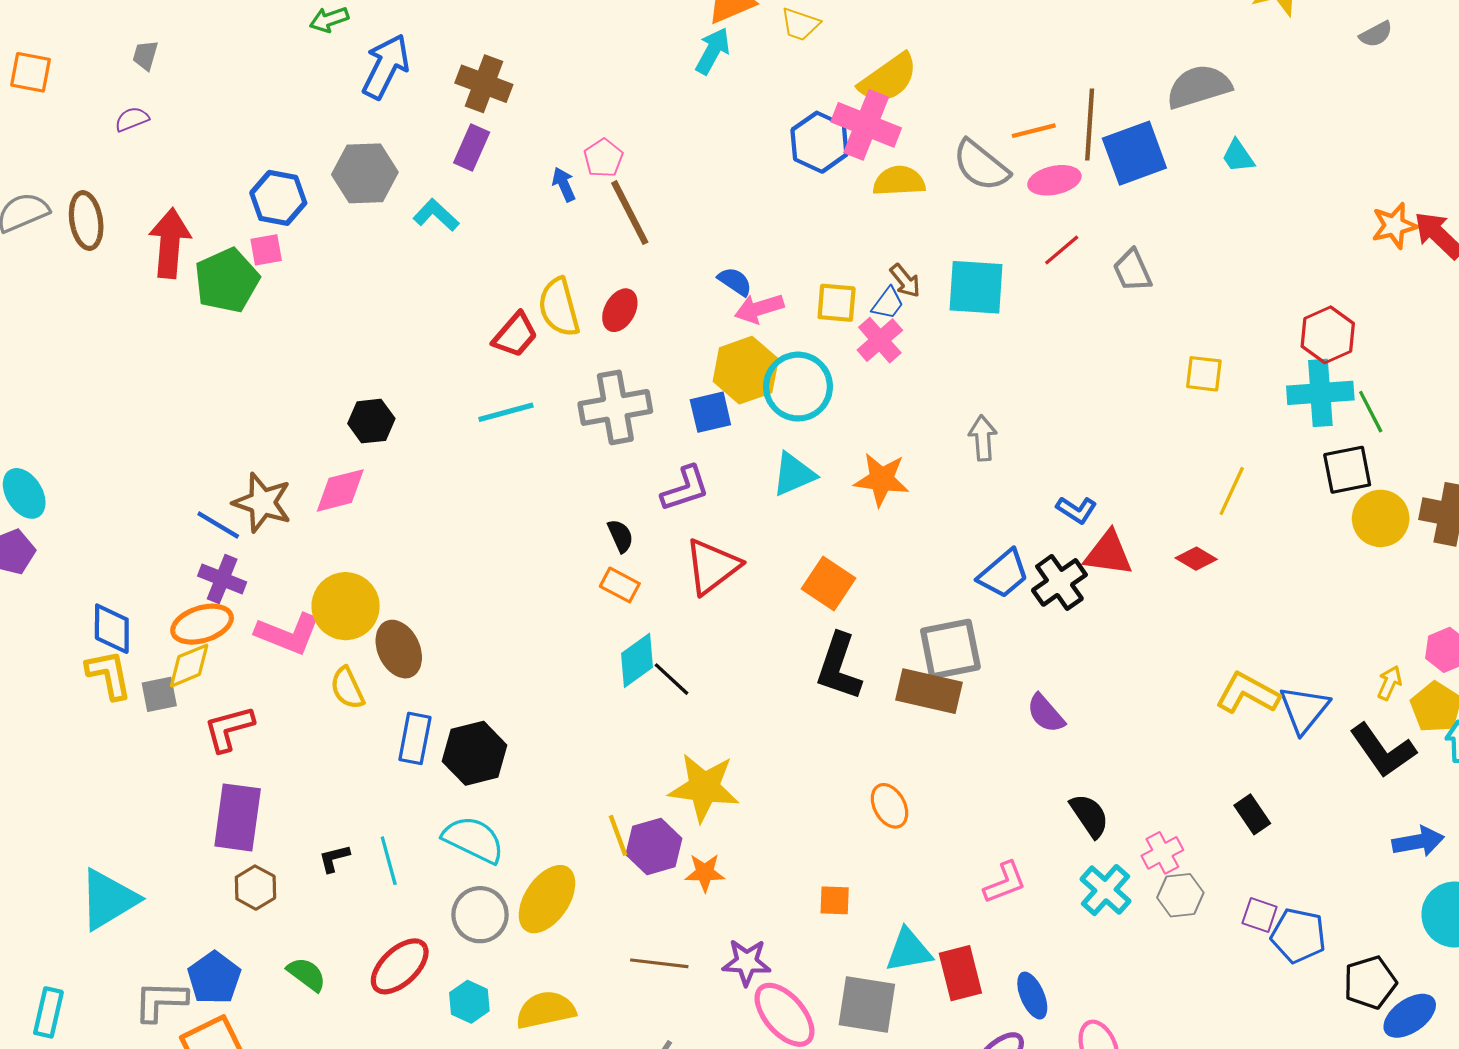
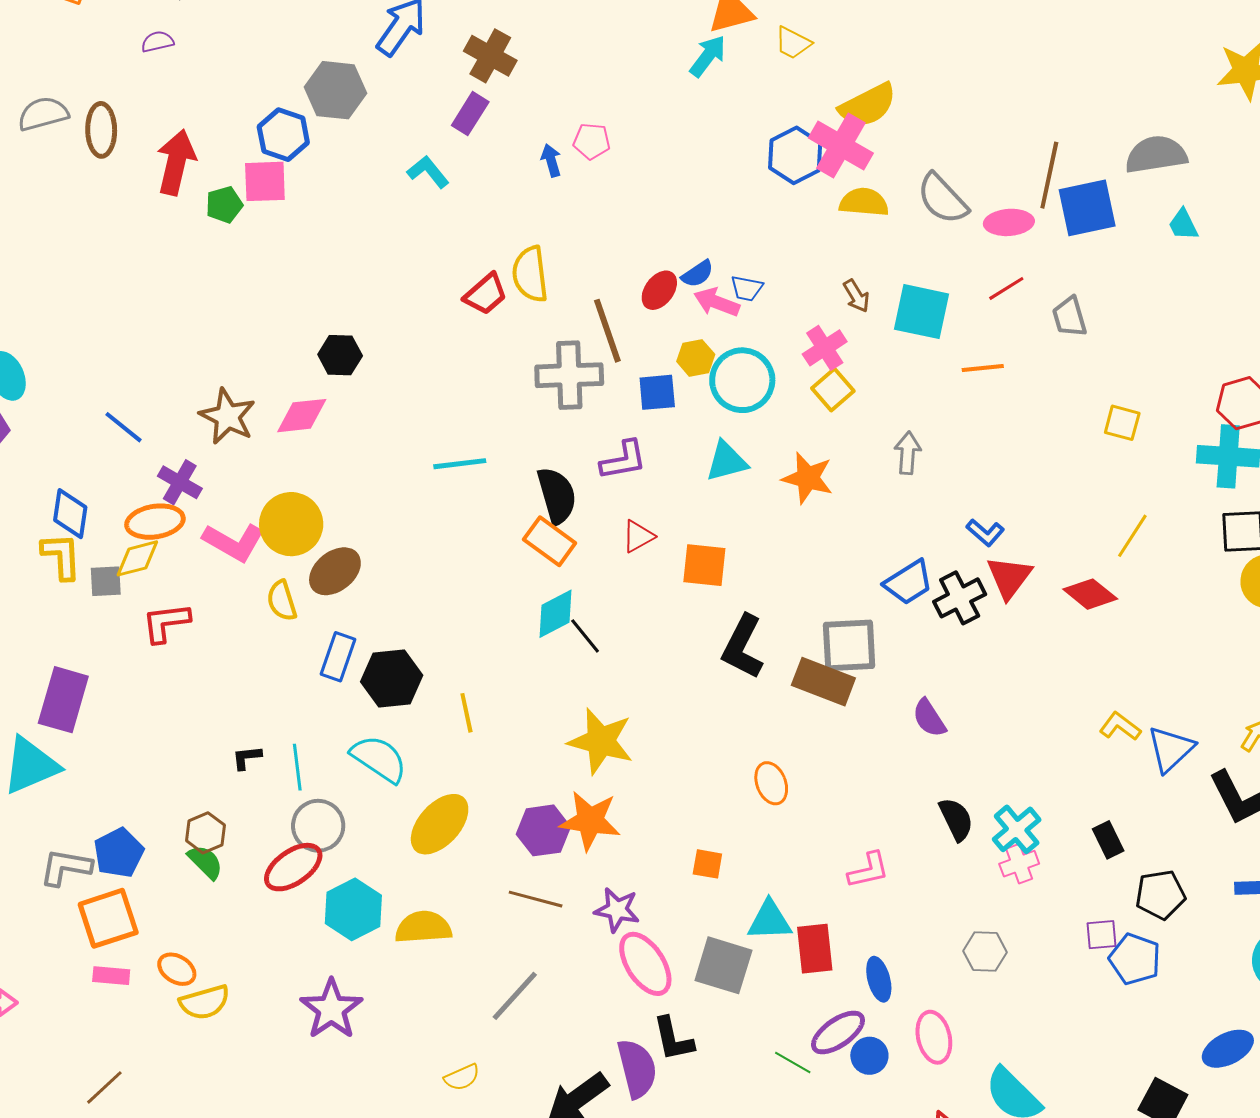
orange line: (1034, 131) -> (983, 368), moved
pink pentagon: (603, 158) -> (592, 141), turned 30
gray hexagon: (365, 173) -> (336, 90), moved
brown line: (630, 213) -> (607, 331), moved
pink square: (266, 250) -> (265, 181), size x1.5
green pentagon: (227, 280) -> (224, 205), size x0.6
blue semicircle: (735, 281) -> (698, 274), turned 104
yellow square: (837, 303) -> (833, 390), moved, turned 36
blue trapezoid: (888, 303) -> (747, 288), moved, turned 56
pink arrow: (759, 308) -> (717, 302), turned 30
red ellipse: (620, 310) -> (659, 290), moved
yellow hexagon: (746, 370) -> (696, 358), size x0.6
cyan line: (506, 412) -> (460, 464), moved
blue line: (218, 525) -> (123, 427), moved
black semicircle: (620, 536) -> (557, 496), size x1.8
red triangle: (1108, 553) -> (1009, 577), turned 51
red diamond: (1196, 559) -> (1090, 594), size x1.4
red triangle: (712, 566) -> (638, 536), size x0.6
orange square: (828, 583) -> (704, 565), moved, turned -36
orange rectangle: (620, 585) -> (550, 541), size x1.4
brown ellipse: (399, 649) -> (335, 571), turned 68
yellow L-shape: (1248, 693) -> (1120, 726), size x0.7
purple rectangle: (238, 817) -> (63, 700), moved
yellow line: (618, 835) -> (466, 713), moved
purple hexagon: (654, 847) -> (543, 830), moved
orange star: (705, 873) -> (590, 821), size x1.6
brown hexagon: (255, 888) -> (205, 833), moved
cyan cross: (1105, 890) -> (1017, 829), moved
gray hexagon: (1180, 895) -> (985, 952), moved
gray circle: (480, 915) -> (318, 826), moved
purple square: (1260, 915) -> (1101, 935), turned -32
black pentagon: (1370, 982) -> (1160, 895), moved
cyan hexagon: (469, 1002) -> (353, 909), size x1.5

